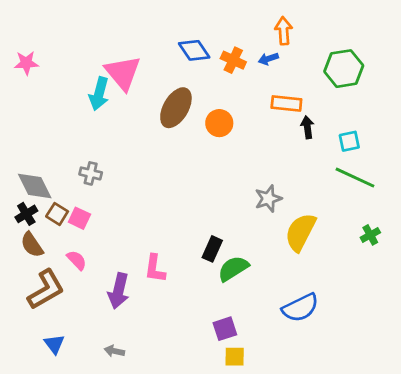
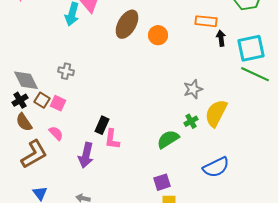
cyan square: (349, 141) -> (251, 48), size x1.8
green cross: (370, 235) -> (191, 121), moved
black rectangle: (212, 249) -> (102, 125), moved

